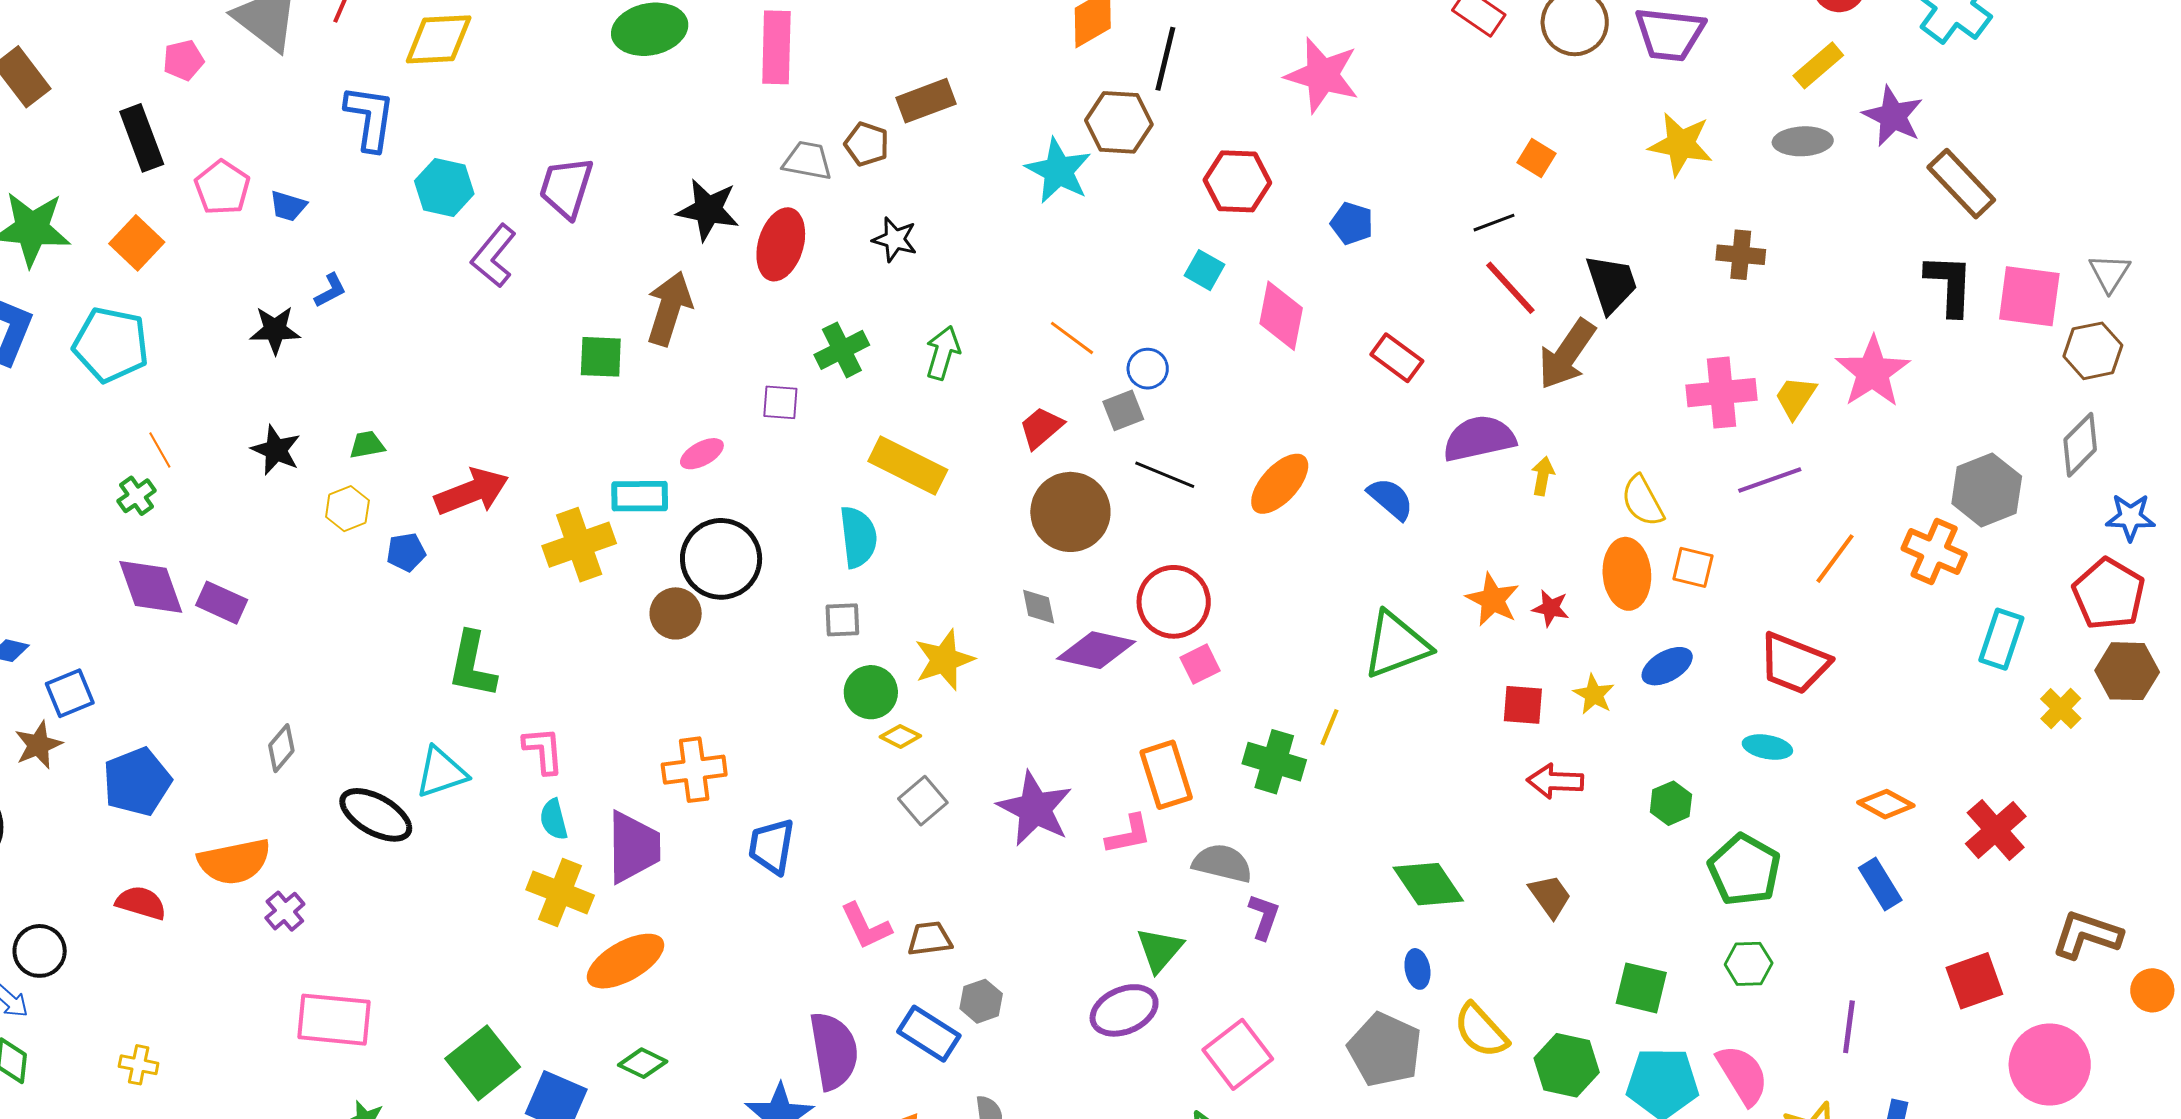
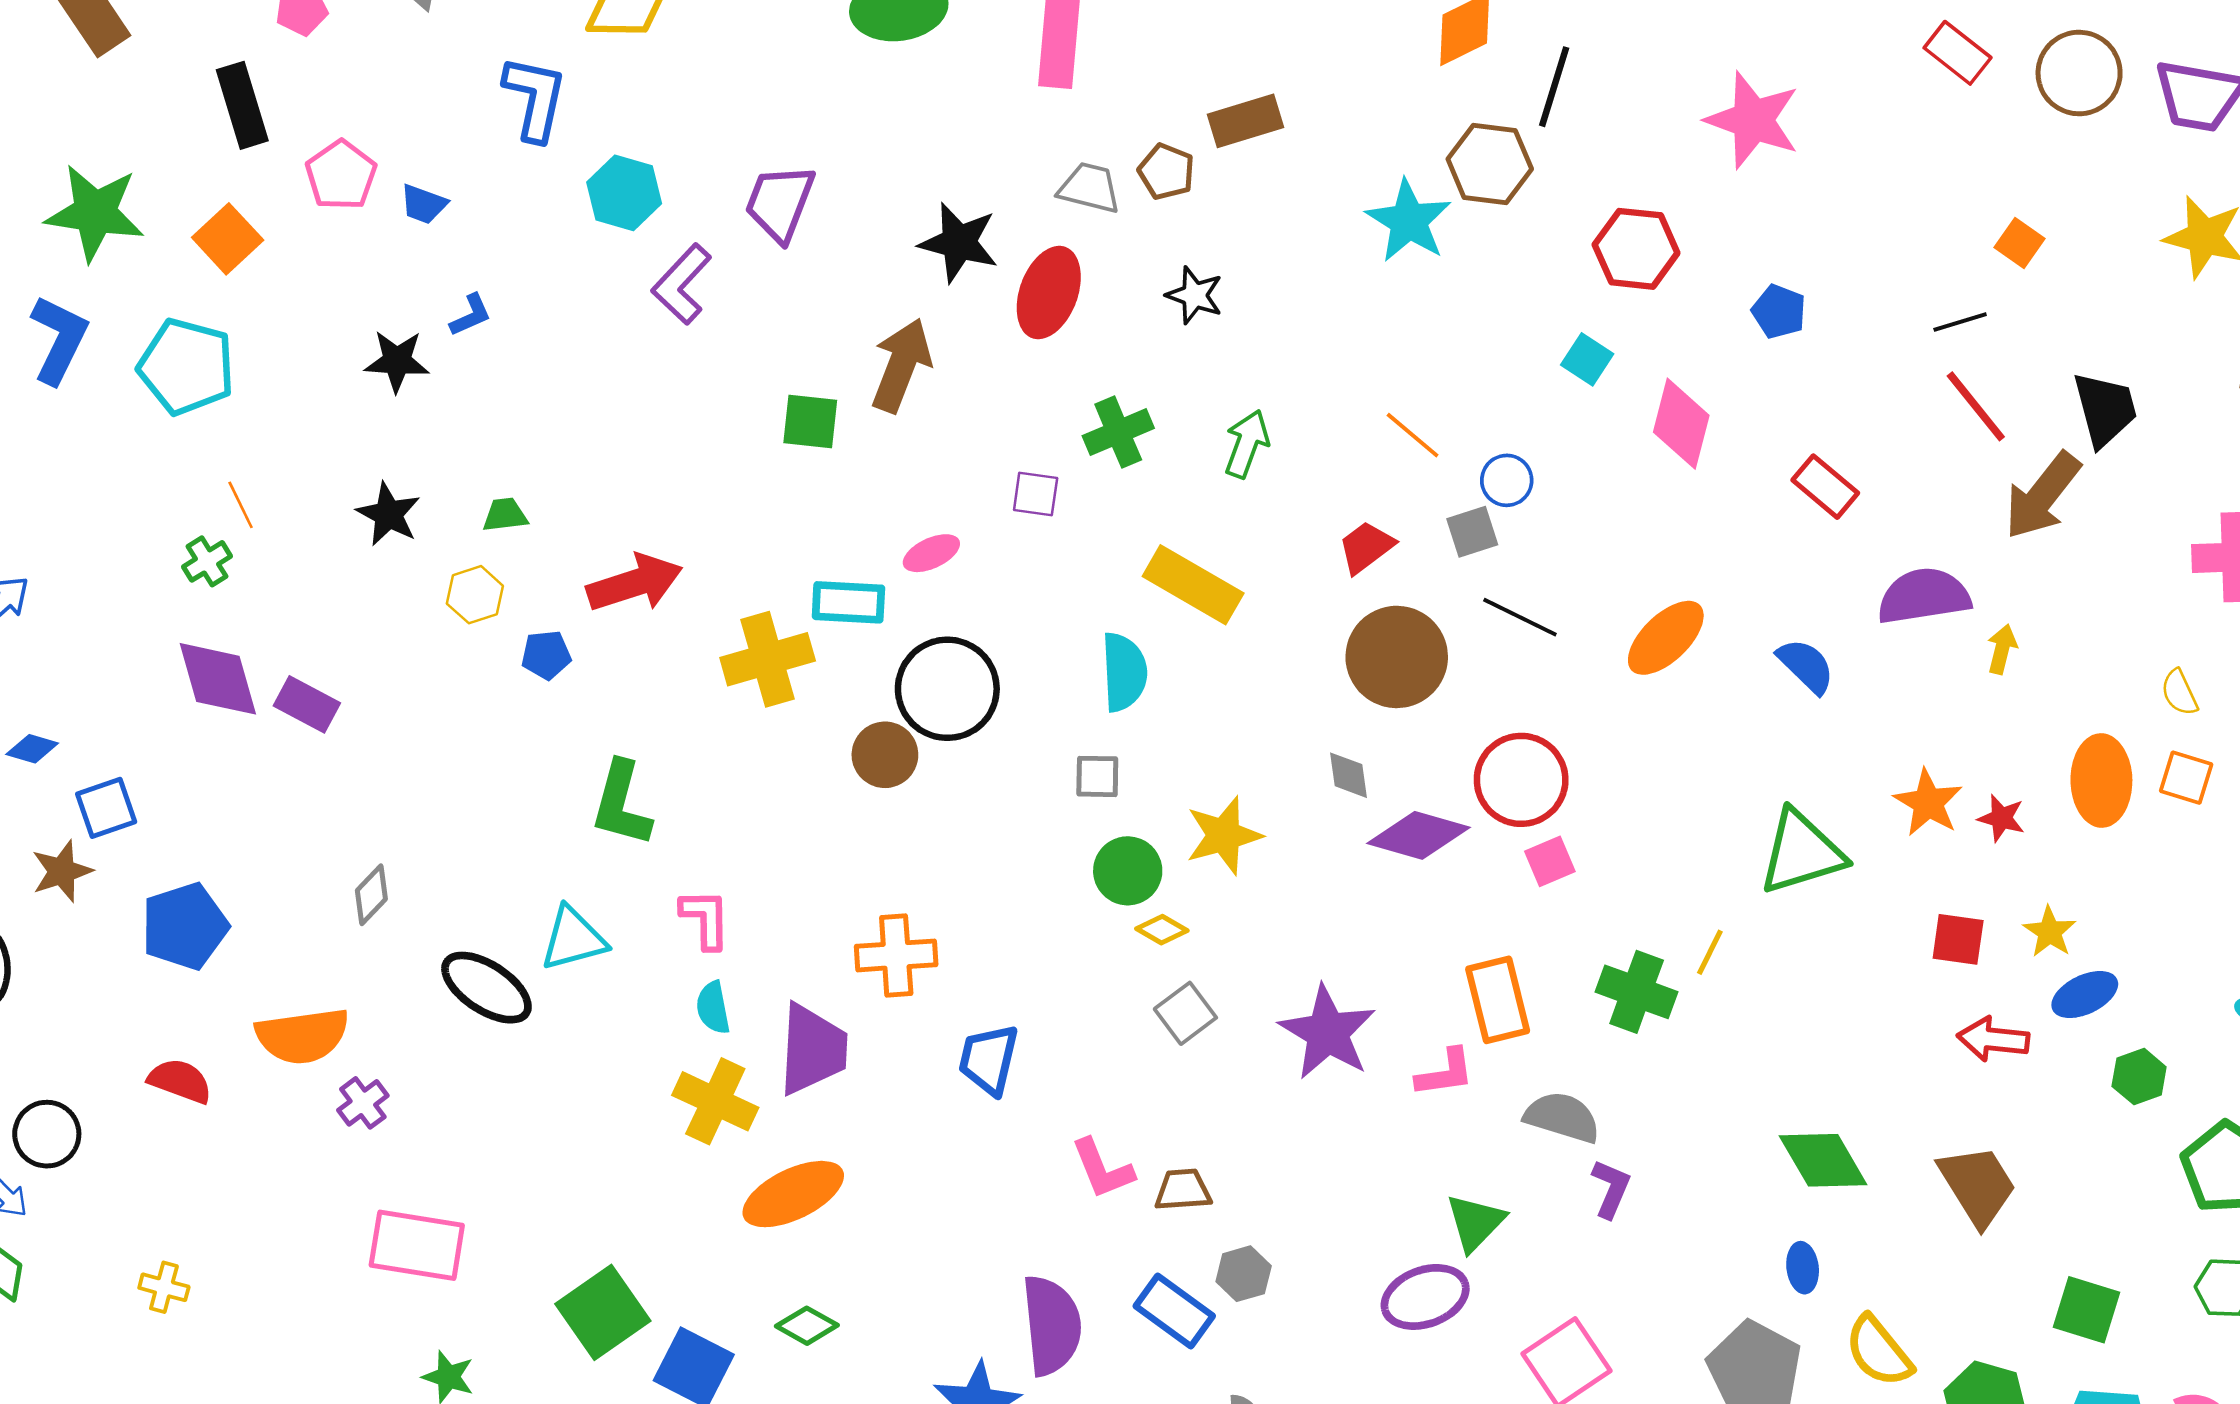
yellow semicircle: (1643, 501) -> (2179, 693), moved, size x0.7
blue ellipse: (1667, 666) -> (2085, 995), moved
brown trapezoid: (1550, 896) -> (1978, 1185), size x1.5

